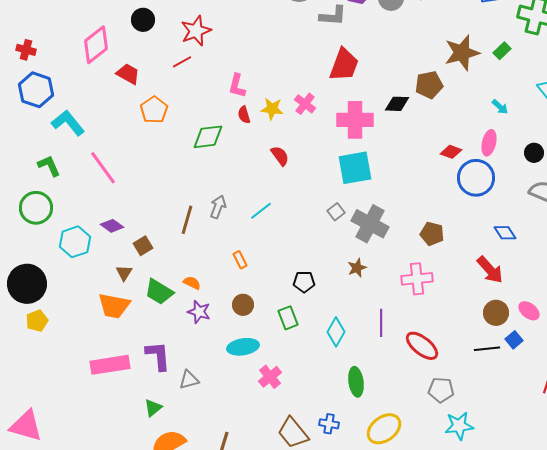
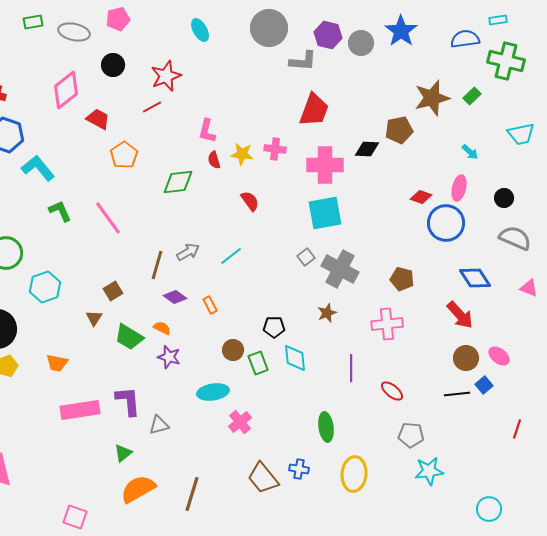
pink cross: (305, 104) -> (275, 149), turned -30
green L-shape: (49, 166) -> (60, 211), moved
pink line: (103, 168) -> (108, 218), moved
gray arrow: (218, 207) -> (188, 252), turned 40
purple diamond: (112, 226) -> (175, 297), moved
blue diamond: (505, 233) -> (475, 278), size x1.4
brown circle: (243, 305) -> (233, 350), moved
orange trapezoid: (114, 306) -> (57, 363), moved, size x0.7
cyan diamond: (336, 332) -> (295, 358), moved, turned -36
red ellipse: (422, 346) -> (392, 391), size x0.7
yellow ellipse: (384, 429) -> (354, 474), turned -48

